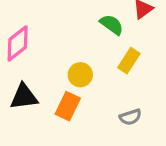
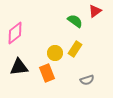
yellow rectangle: (129, 61) -> (75, 49), moved
orange rectangle: (68, 106) -> (47, 73), turned -48

